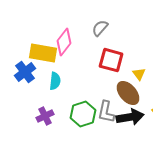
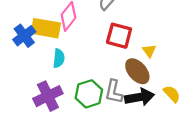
blue cross: (25, 72) -> (24, 36), moved
purple cross: (45, 116) -> (48, 96), size x1.5

